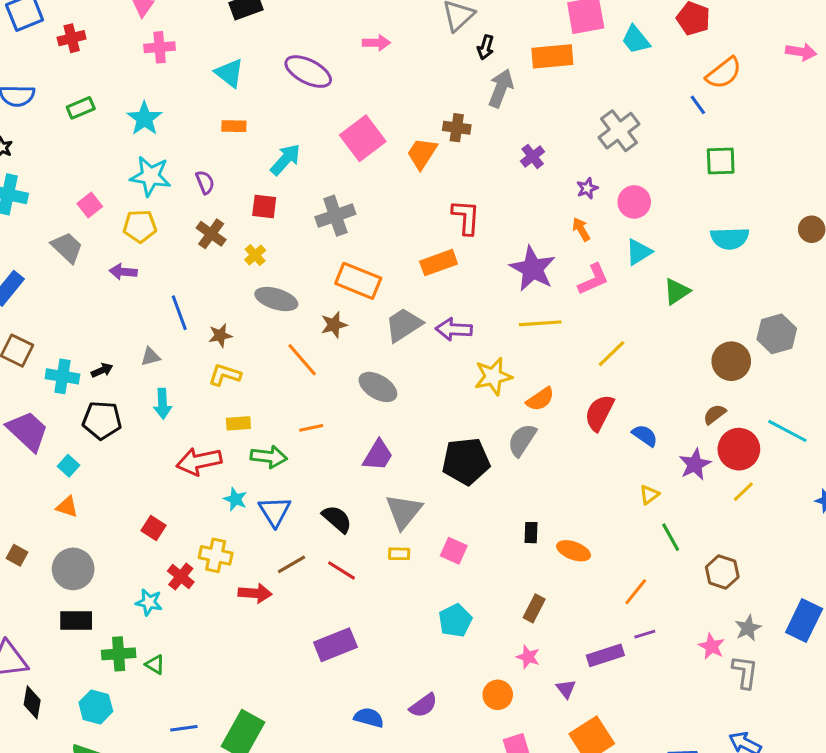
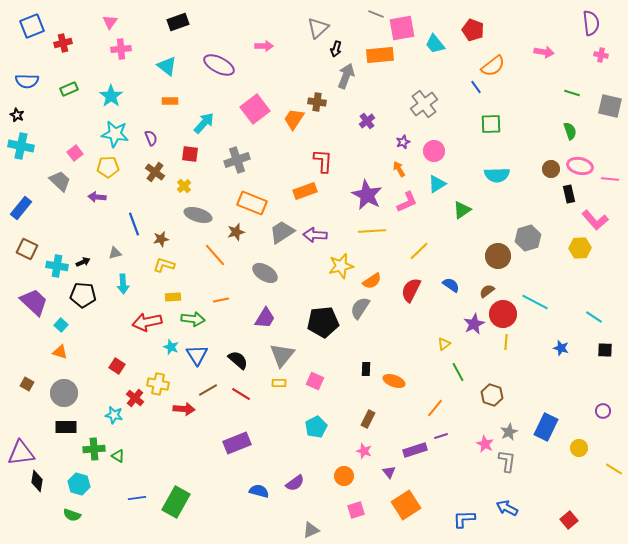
blue semicircle: (645, 435) -> (451, 285), moved
yellow line: (743, 492) -> (506, 342), turned -42

